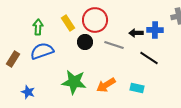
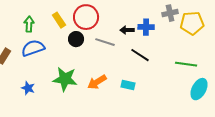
blue star: (28, 92) -> (28, 88), moved

